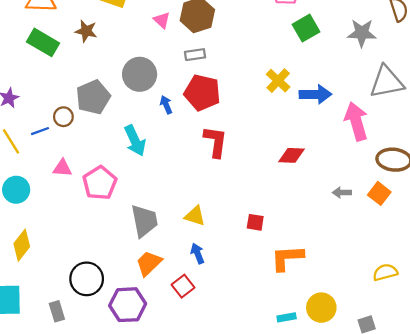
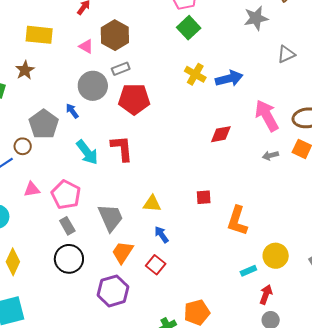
green square: (306, 28) -> (189, 28), moved
brown star: (86, 31) -> (25, 70), turned -30
gray circle: (140, 74) -> (93, 86), moved
gray triangle: (387, 82) -> (286, 54), size x0.6
blue arrow: (166, 105) -> (72, 111), moved
pink arrow: (356, 121) -> (267, 116), moved
red L-shape: (215, 142) -> (122, 148), moved
orange L-shape: (287, 258) -> (237, 221), turned -56
black circle: (87, 279) -> (69, 259), moved
gray rectangle: (57, 311) -> (67, 226), moved

